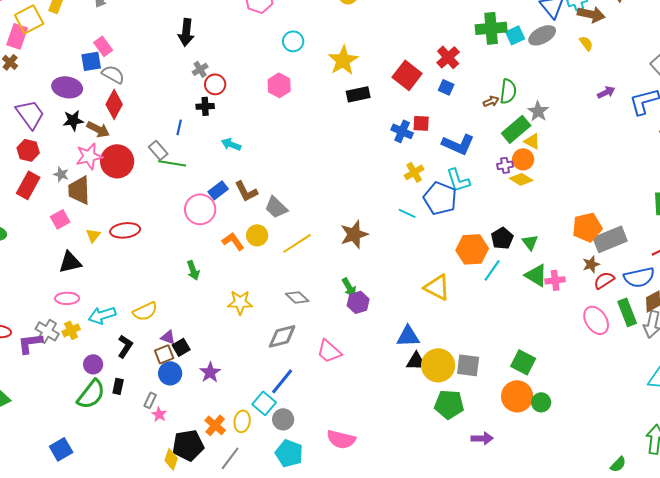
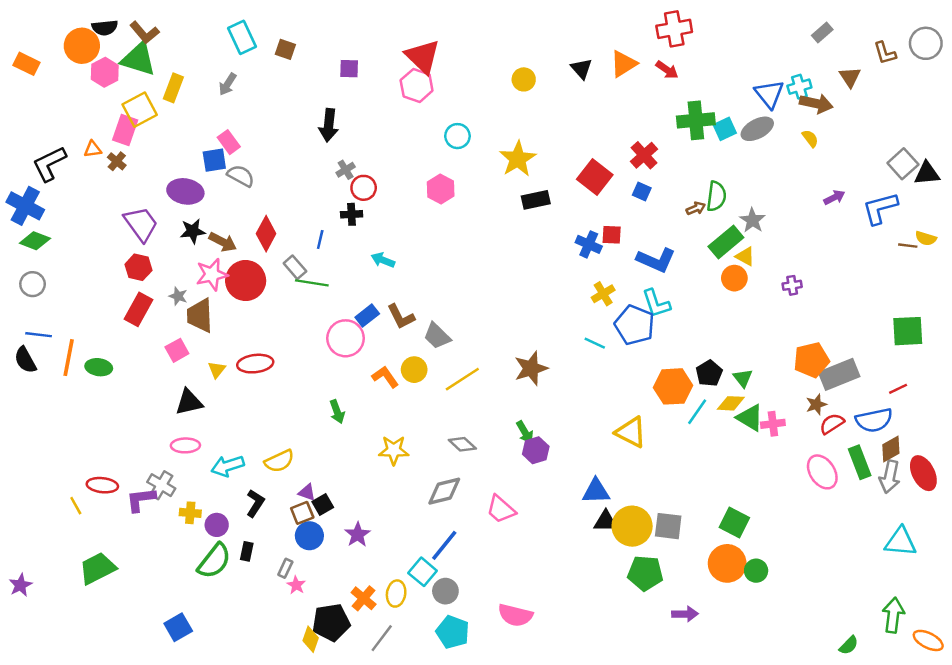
red diamond: (114, 104) -> (266, 234), moved
purple cross: (505, 165) -> (792, 285), moved
yellow diamond: (521, 179) -> (731, 403), moved, turned -30
yellow cross: (71, 330) -> (190, 513), moved, turned 30

